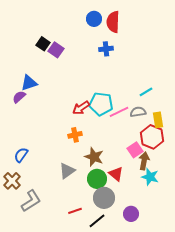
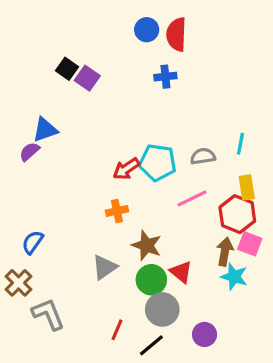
cyan line: (146, 92) -> (240, 144), moved, turned -48
pink line: (119, 112) -> (192, 198), moved
gray semicircle: (138, 112) -> (203, 156), moved
pink square: (135, 150) -> (250, 244), moved, turned -35
gray L-shape: (31, 201) -> (48, 314), turned -80
red line: (75, 211) -> (117, 330), turned -48

